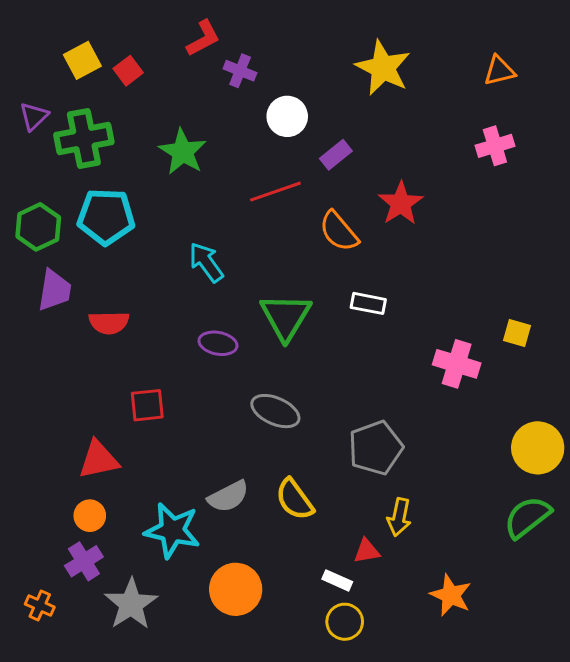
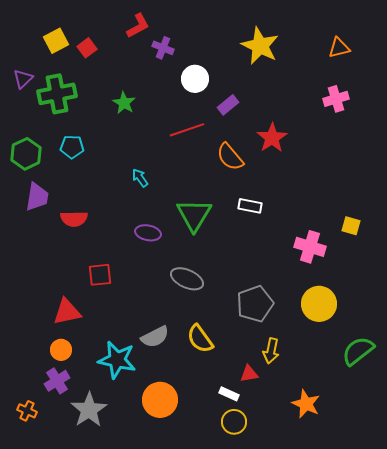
green star: (183, 152) -> (124, 103), size x0.7
cyan pentagon: (106, 217) -> (72, 147), size x0.6
cyan arrow: (206, 262) -> (140, 178), size x0.7
yellow circle: (538, 448) -> (319, 304), moved

